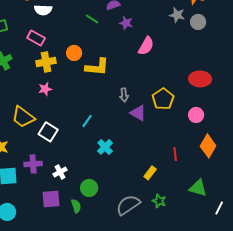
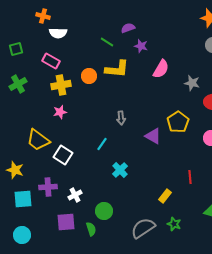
gray star: (177, 15) -> (192, 83), moved
yellow L-shape: (97, 67) -> (117, 69), moved
gray arrow: (124, 95) -> (121, 118), moved

